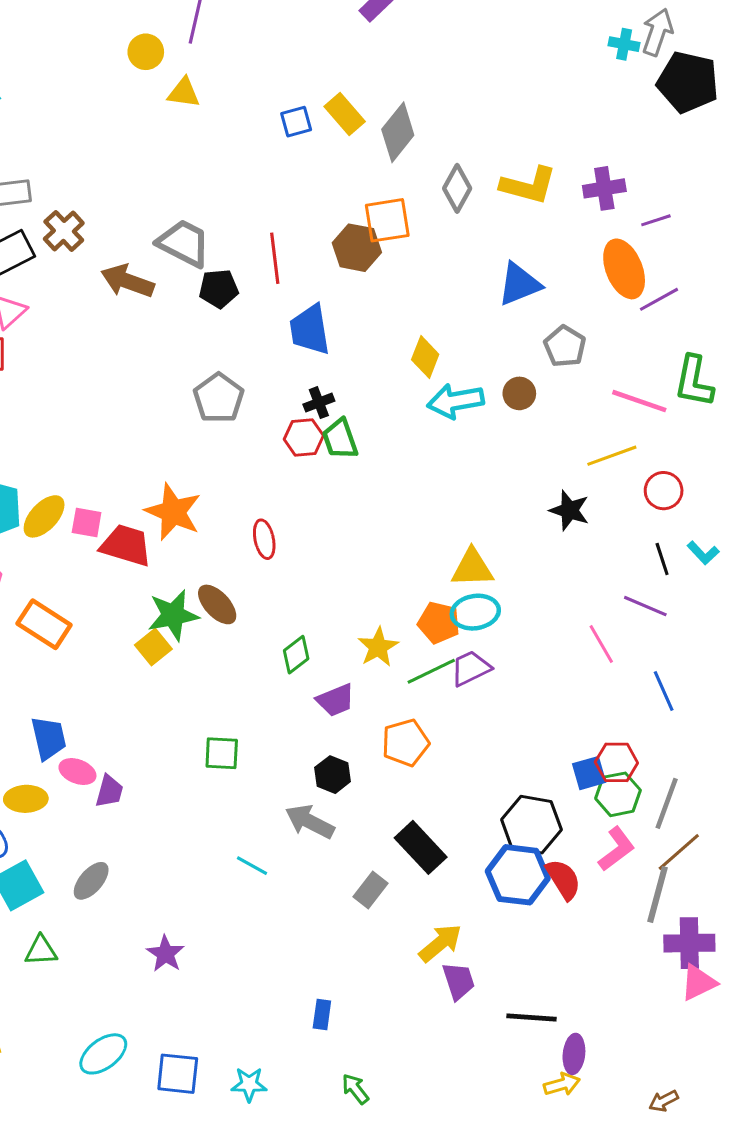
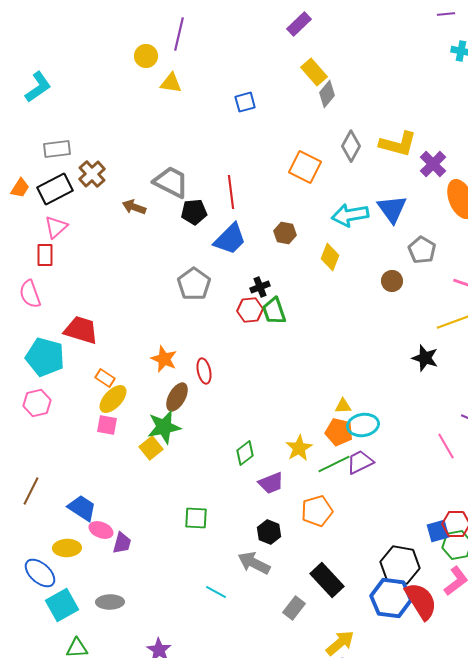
yellow rectangle: (345, 114) -> (314, 72), moved
gray diamond: (398, 132) -> (327, 94), moved, size x0.7
purple cross: (604, 188) -> (433, 164), moved, turned -36
orange square: (387, 220) -> (305, 167), turned 36
brown hexagon: (357, 248) -> (285, 233), moved, size x0.7
brown arrow: (128, 281) -> (134, 207), size x0.7
blue triangle: (519, 284) -> (392, 209), turned -44
blue trapezoid: (310, 330) -> (230, 239), moved, turned -126
cyan arrow: (456, 401) -> (350, 215), moved
orange star: (173, 512) -> (164, 359), size x0.7
yellow ellipse: (44, 516) -> (113, 399), moved
pink square: (87, 522) -> (107, 425), moved
red ellipse: (264, 539) -> (204, 371), moved
red trapezoid: (126, 545) -> (81, 330), moved
yellow triangle: (472, 568) -> (343, 406), moved, size x0.6
brown ellipse: (217, 604) -> (177, 397), moved, turned 72
orange rectangle: (44, 624) -> (105, 378), moved, size x0.6
blue trapezoid: (49, 738) -> (82, 508), turned -44
red semicircle: (563, 879) -> (421, 601), size x1.4
gray ellipse: (91, 881) -> (110, 602), turned 48

